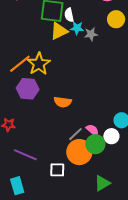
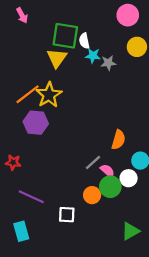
yellow triangle: (59, 31) -> (57, 58), moved, turned -30
orange semicircle: (63, 102) -> (118, 140), moved, turned -84
gray line: (75, 134) -> (93, 163), moved
orange circle: (79, 152) -> (92, 195), size x0.6
green triangle: (102, 183) -> (130, 231), moved

